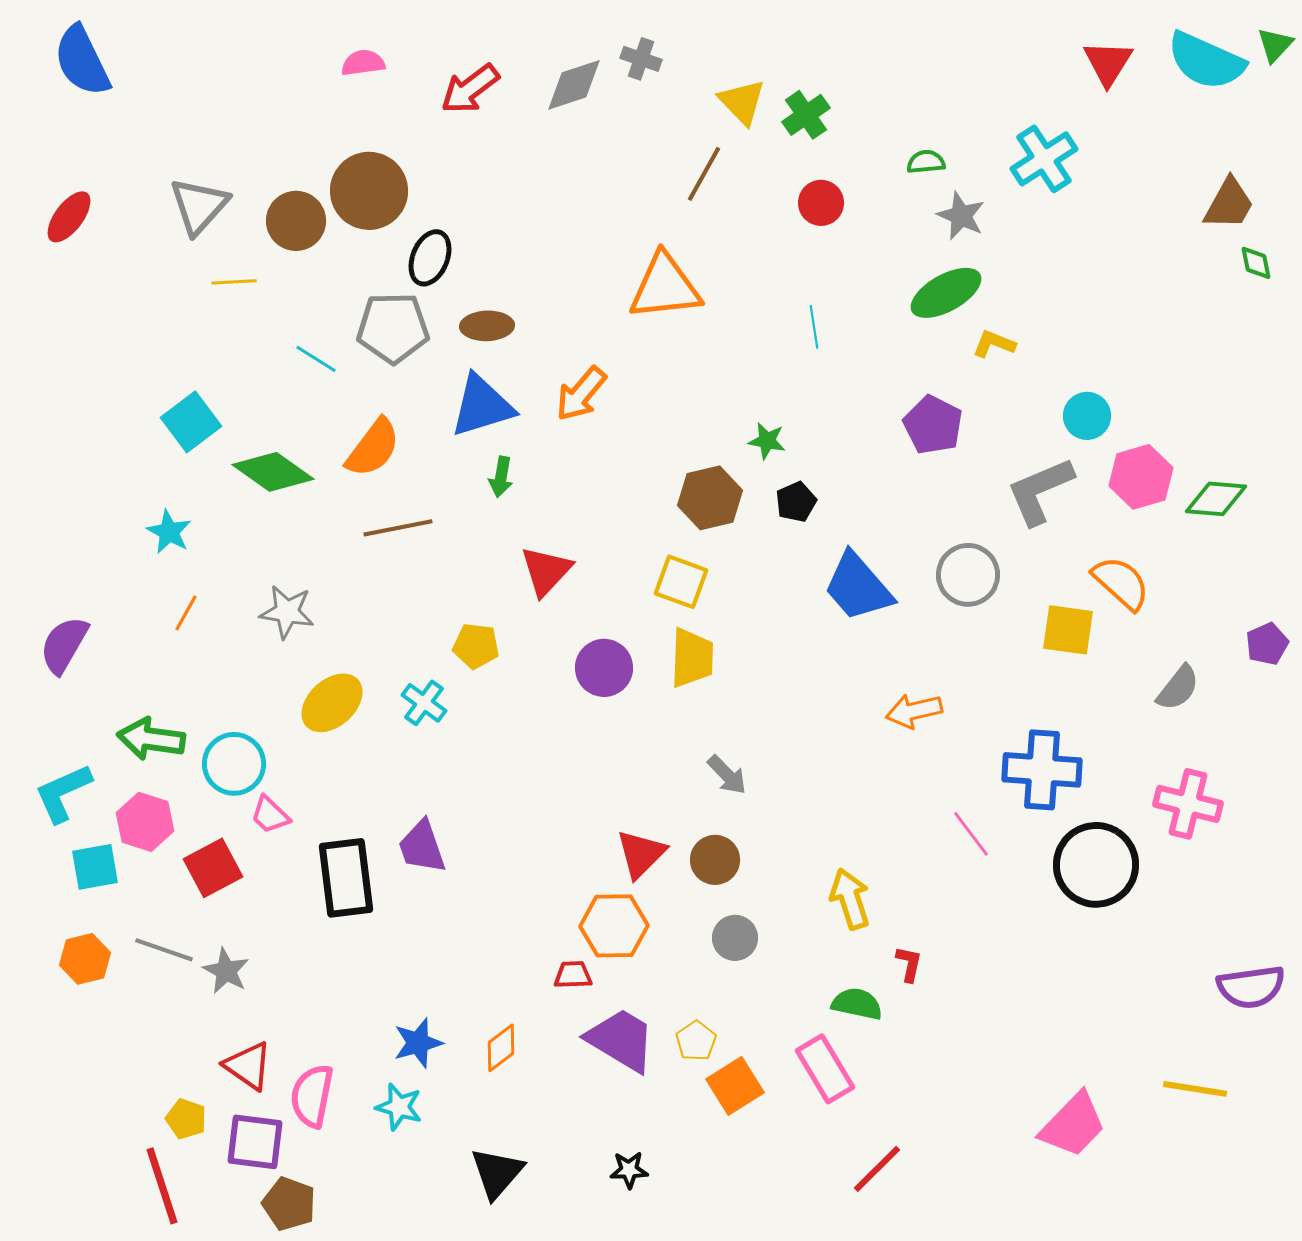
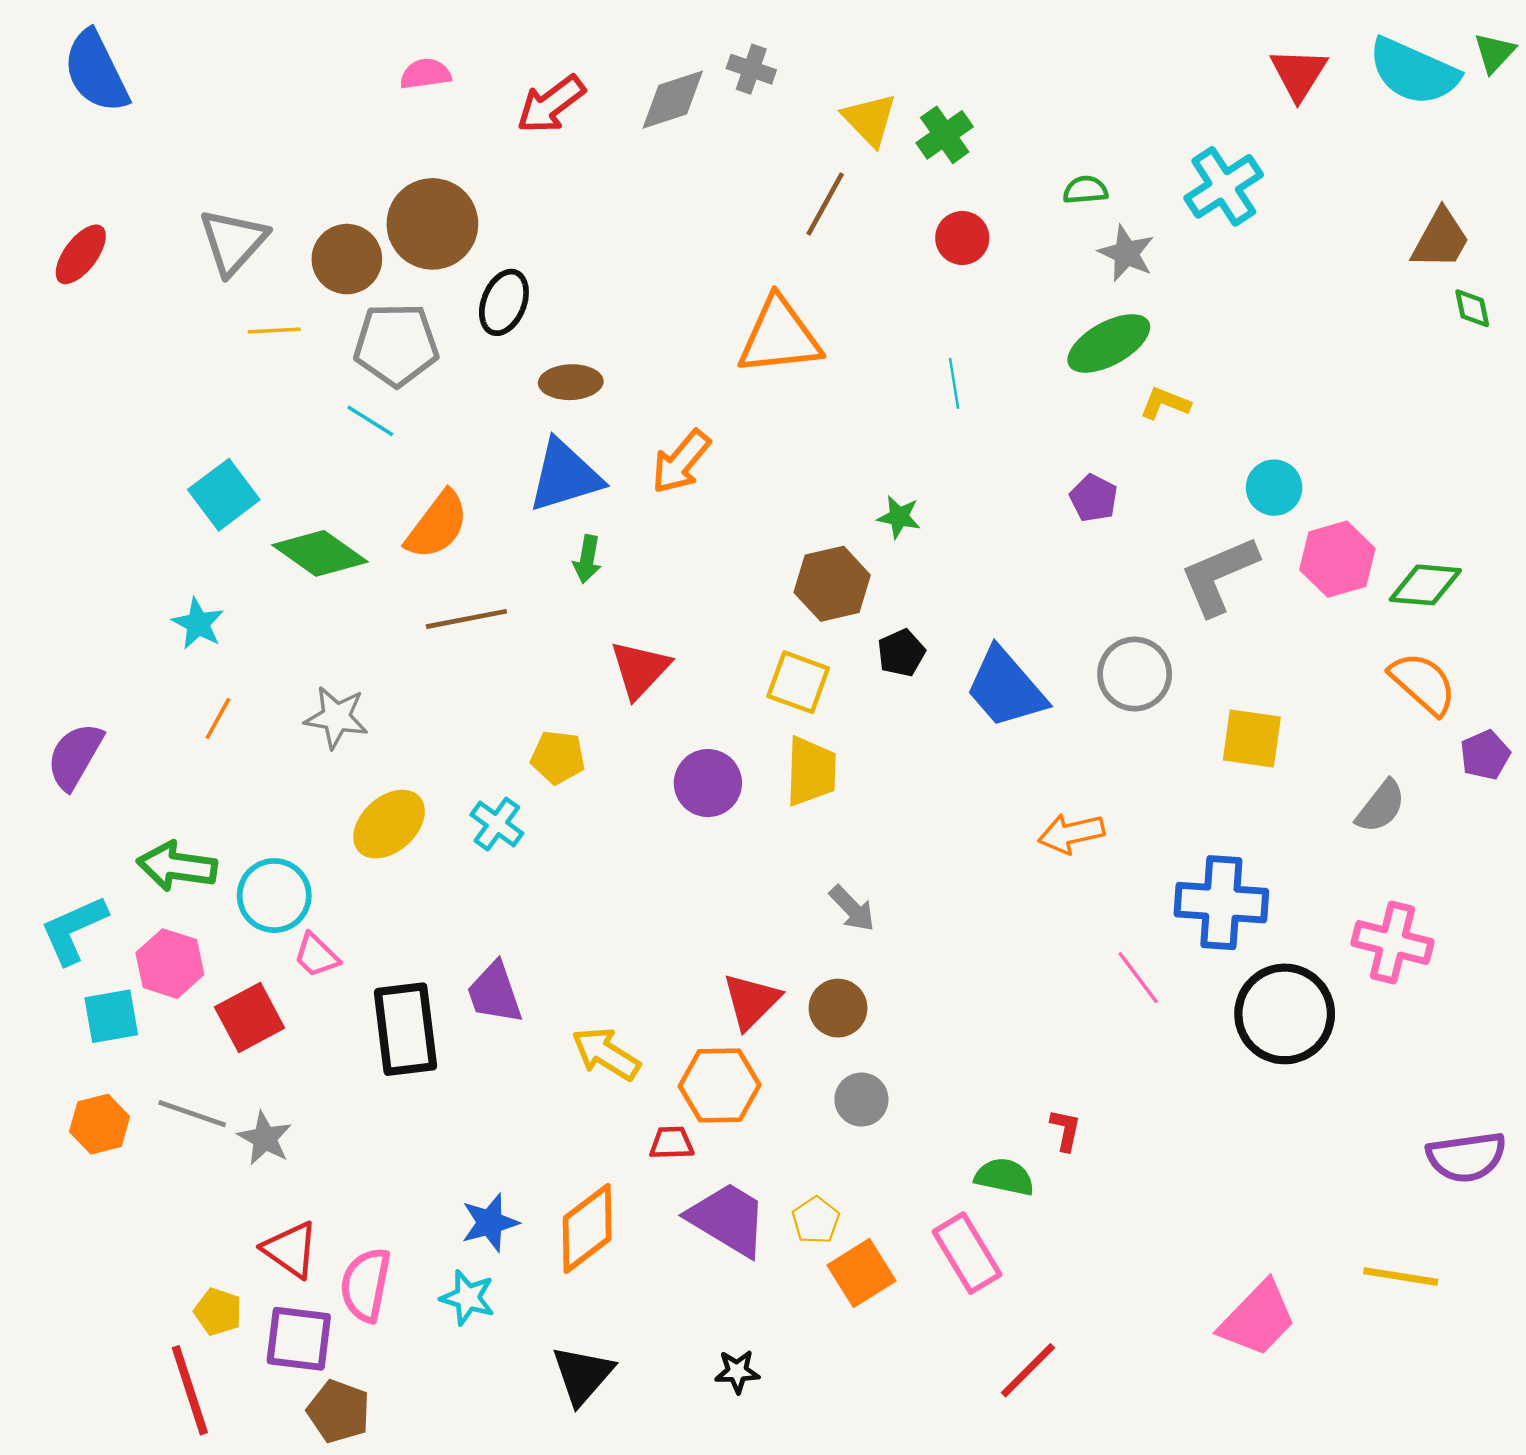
gray pentagon: (393, 328) -> (396, 345), moved
purple pentagon: (933, 425) -> (1094, 498), size x0.7
black pentagon: (796, 502) -> (901, 653), moved
orange semicircle: (1121, 583) -> (1423, 683), moved
yellow arrow: (850, 899) -> (606, 1054), moved, turned -40
orange diamond: (501, 1048) -> (587, 1228), size x1.6

